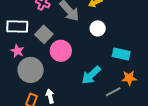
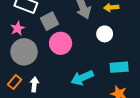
cyan rectangle: (121, 54) -> (119, 67), turned -36

